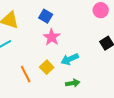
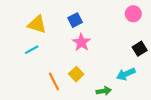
blue square: (46, 16) -> (75, 20), turned 32
cyan arrow: (70, 59) -> (126, 74), moved

